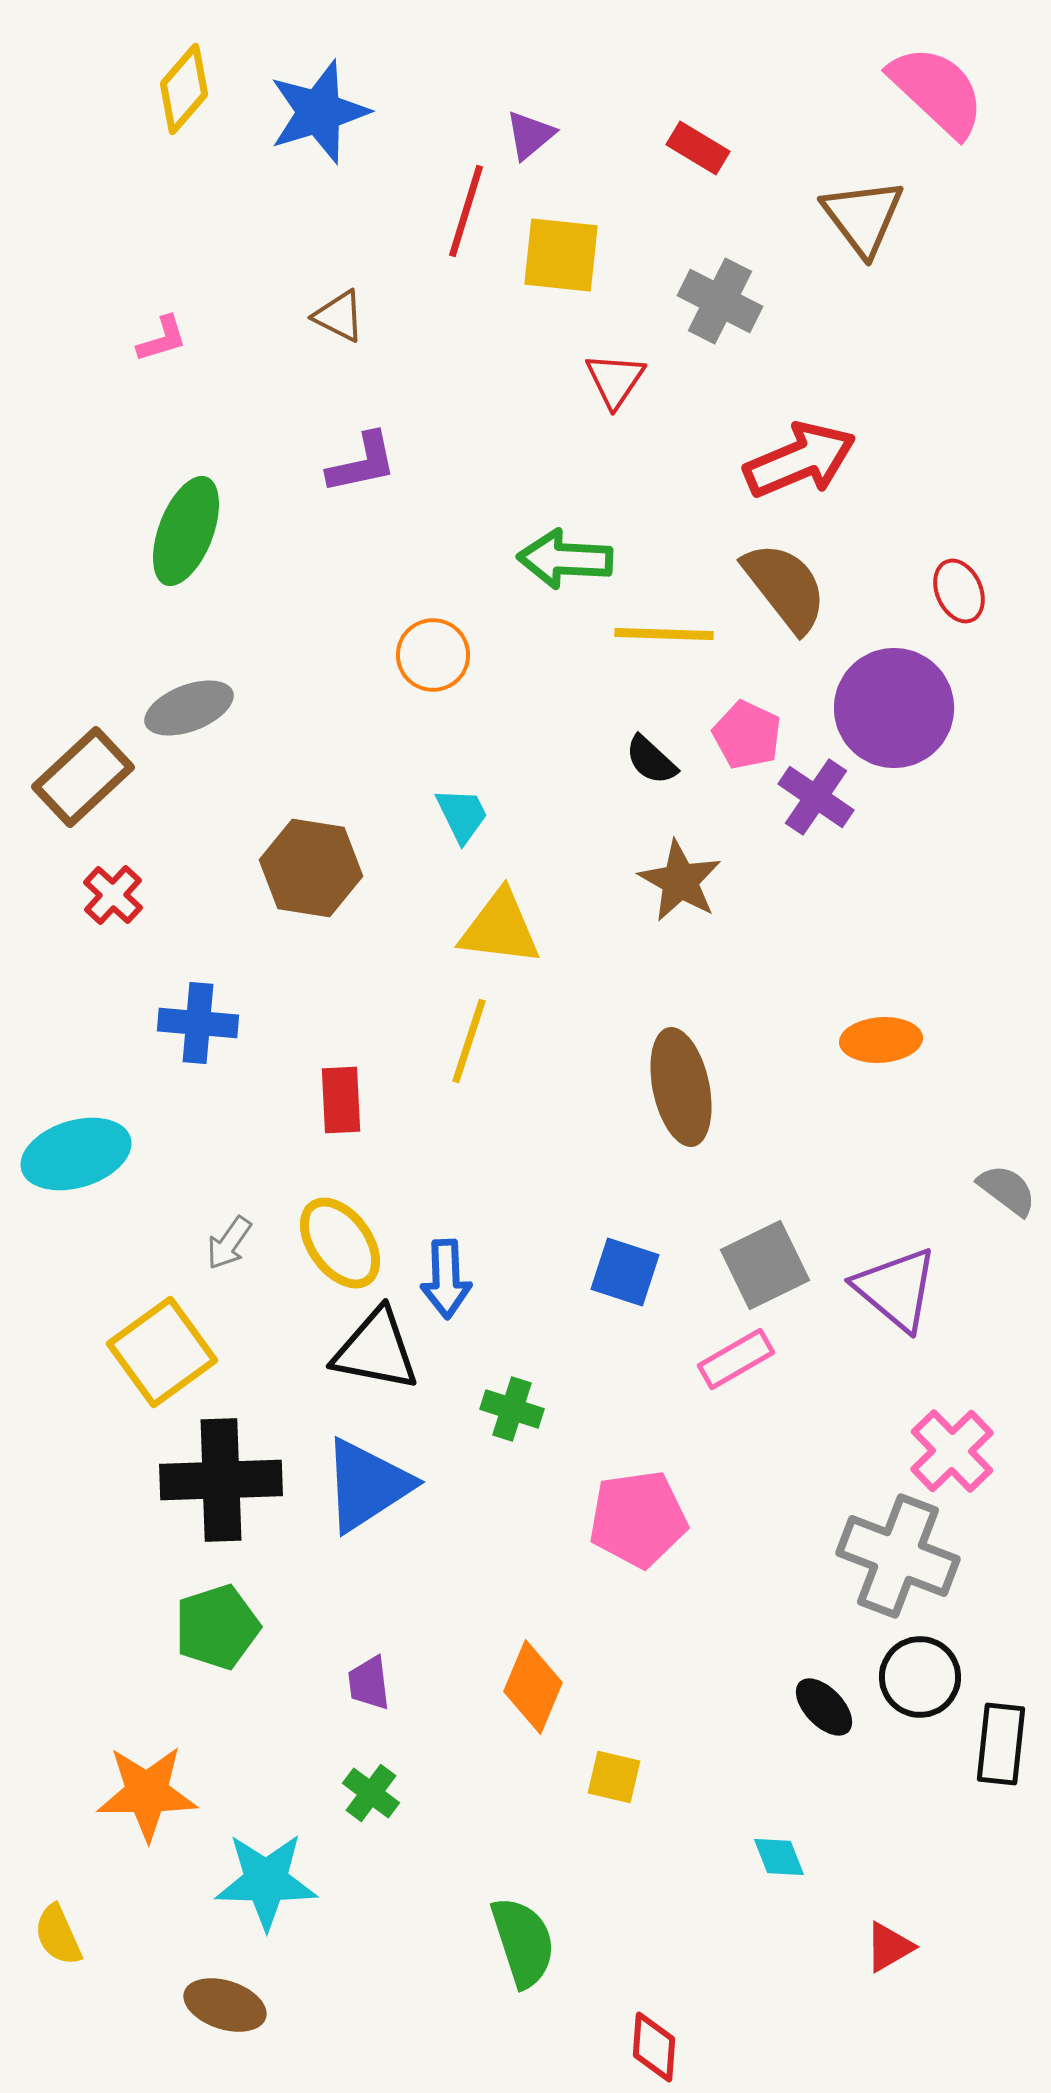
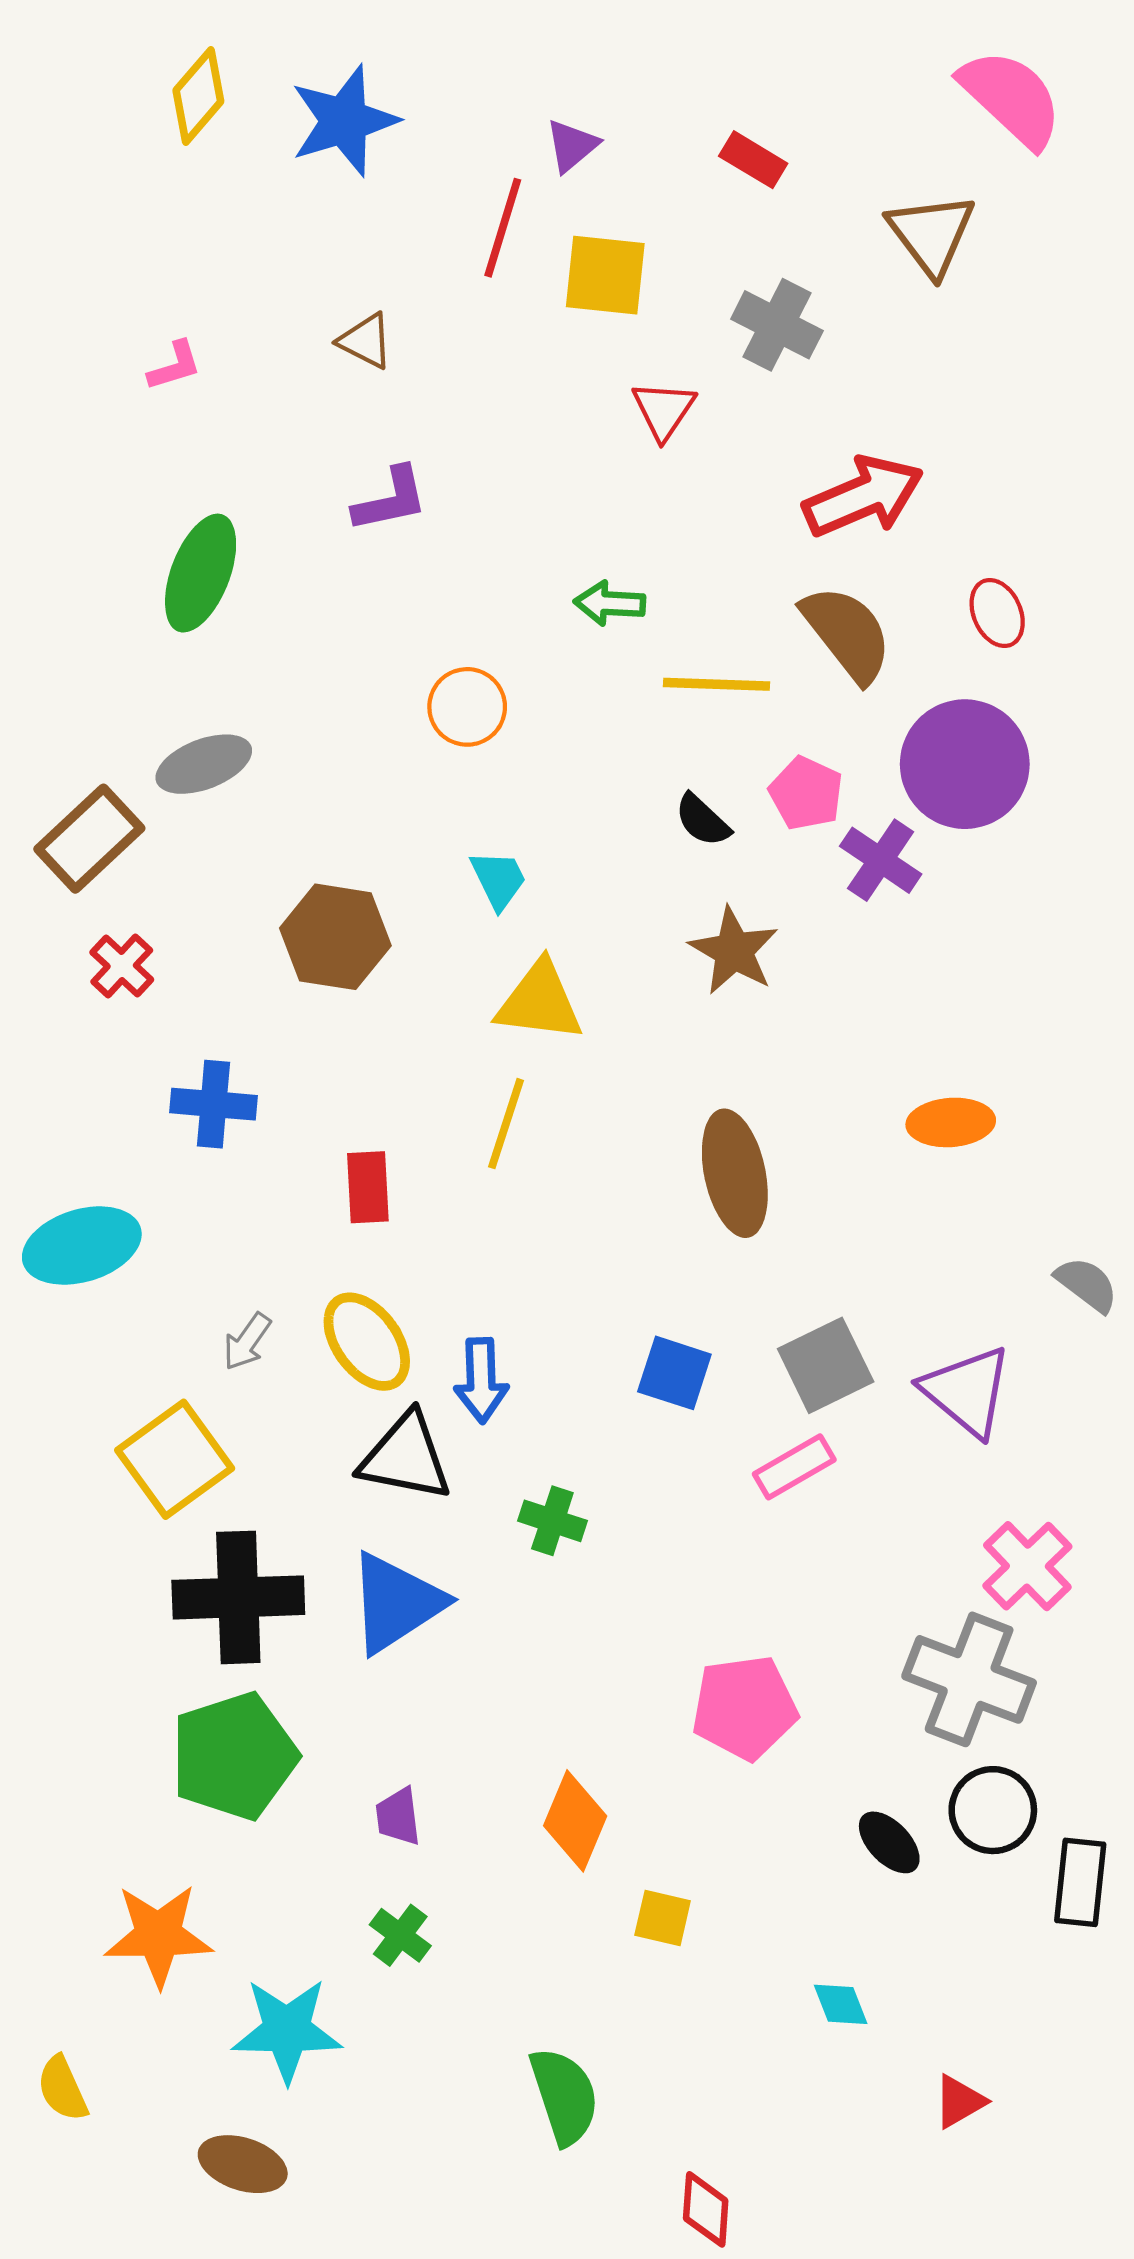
green arrow: (565, 559) -> (610, 603), size x0.7
red ellipse: (959, 591) -> (997, 613), moved
pink pentagon: (638, 1519) -> (745, 1708), moved
green pentagon: (217, 1627) -> (234, 1756), size x1.4

